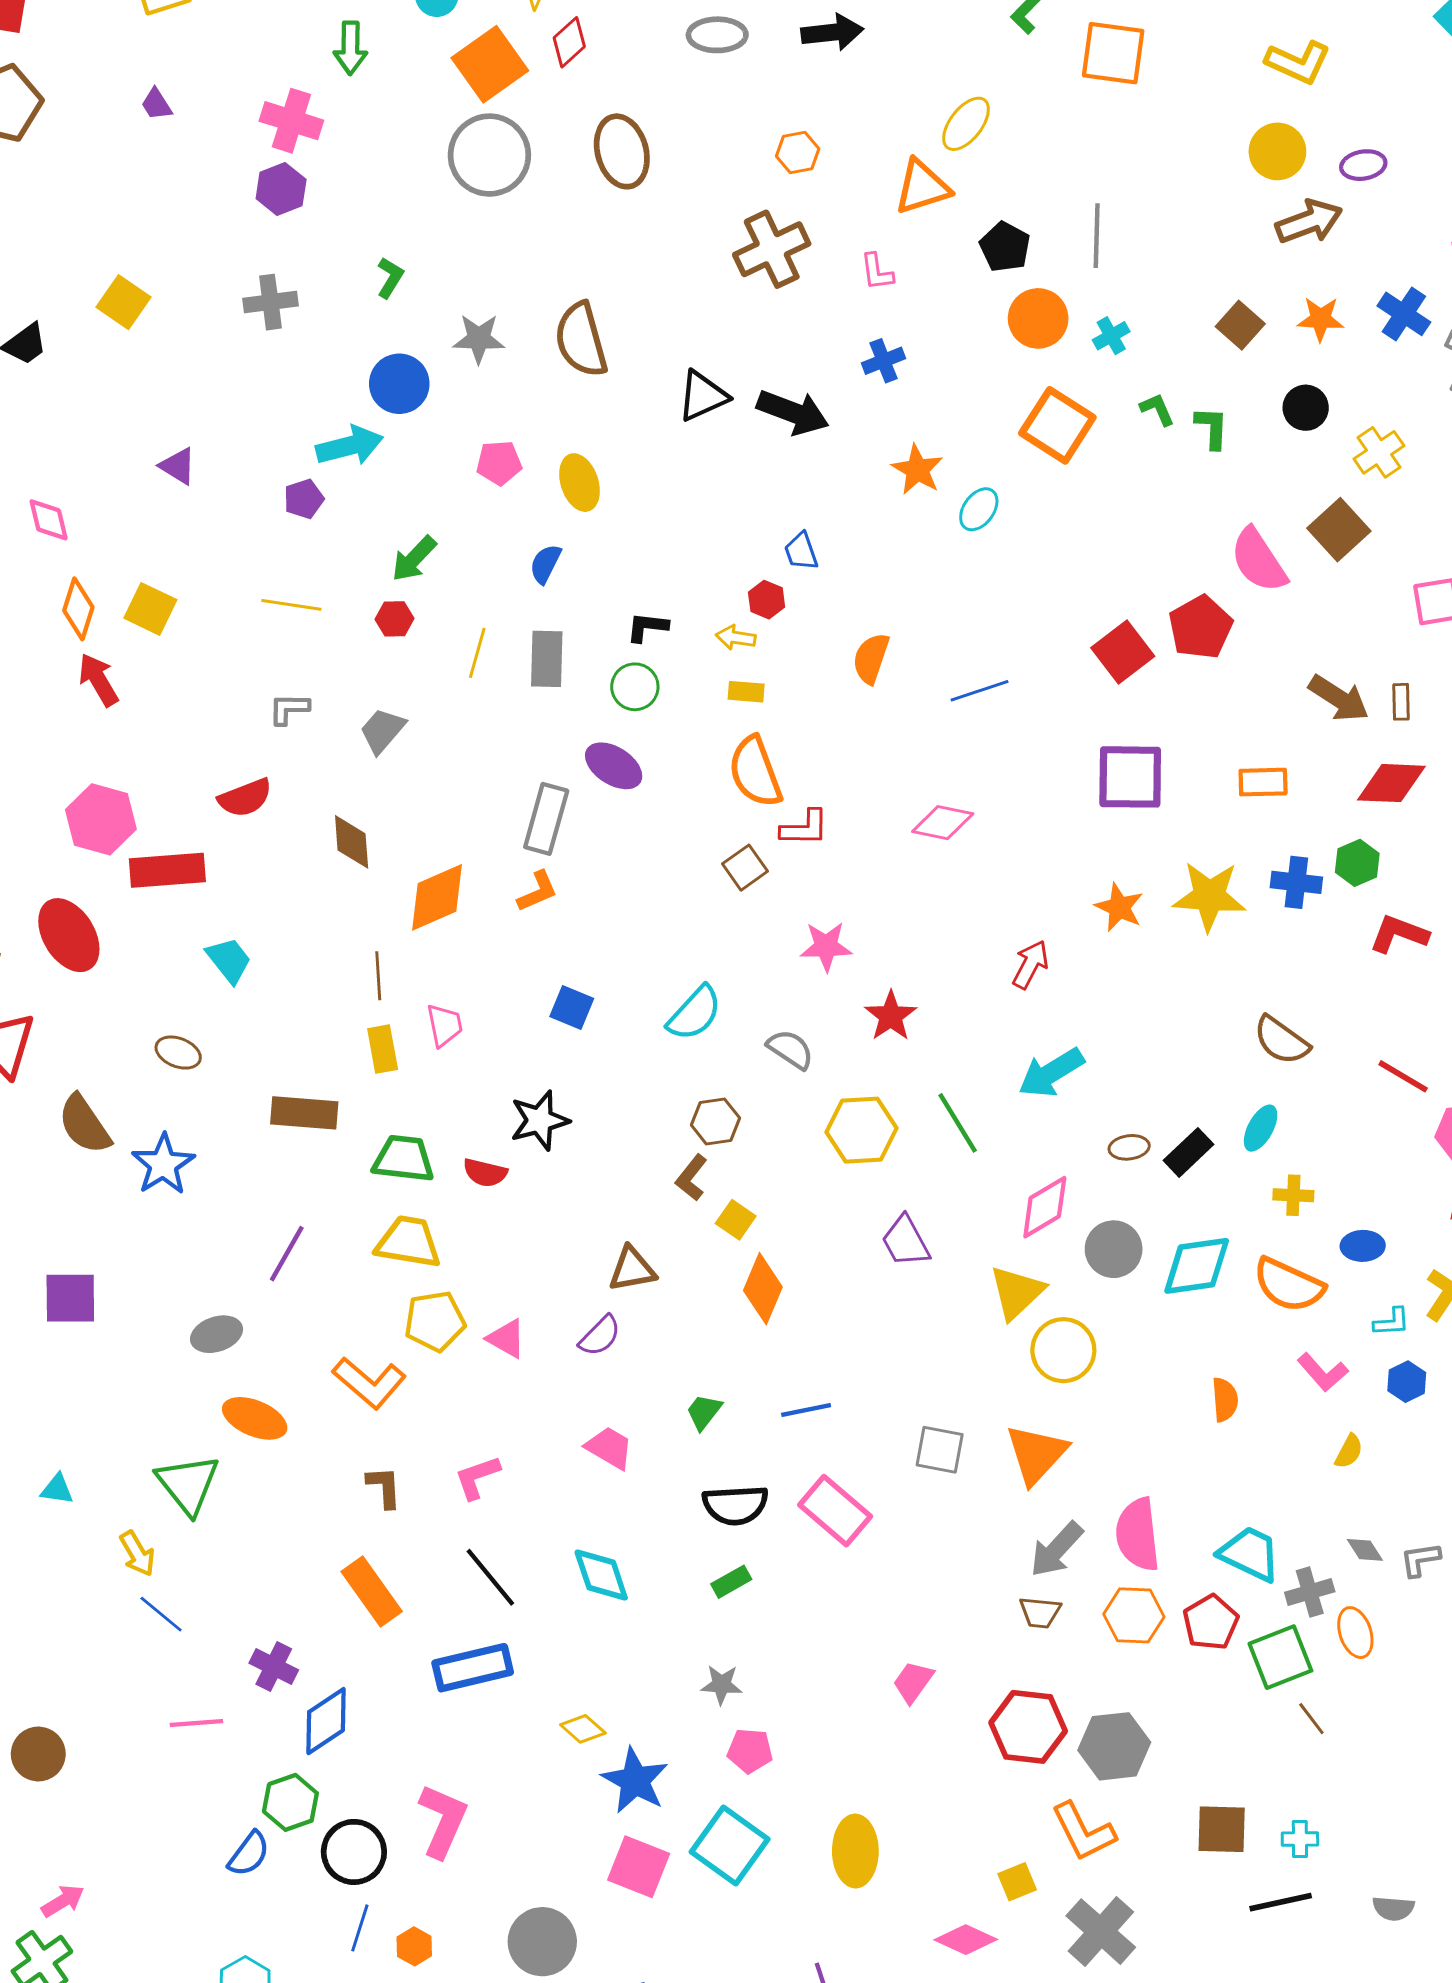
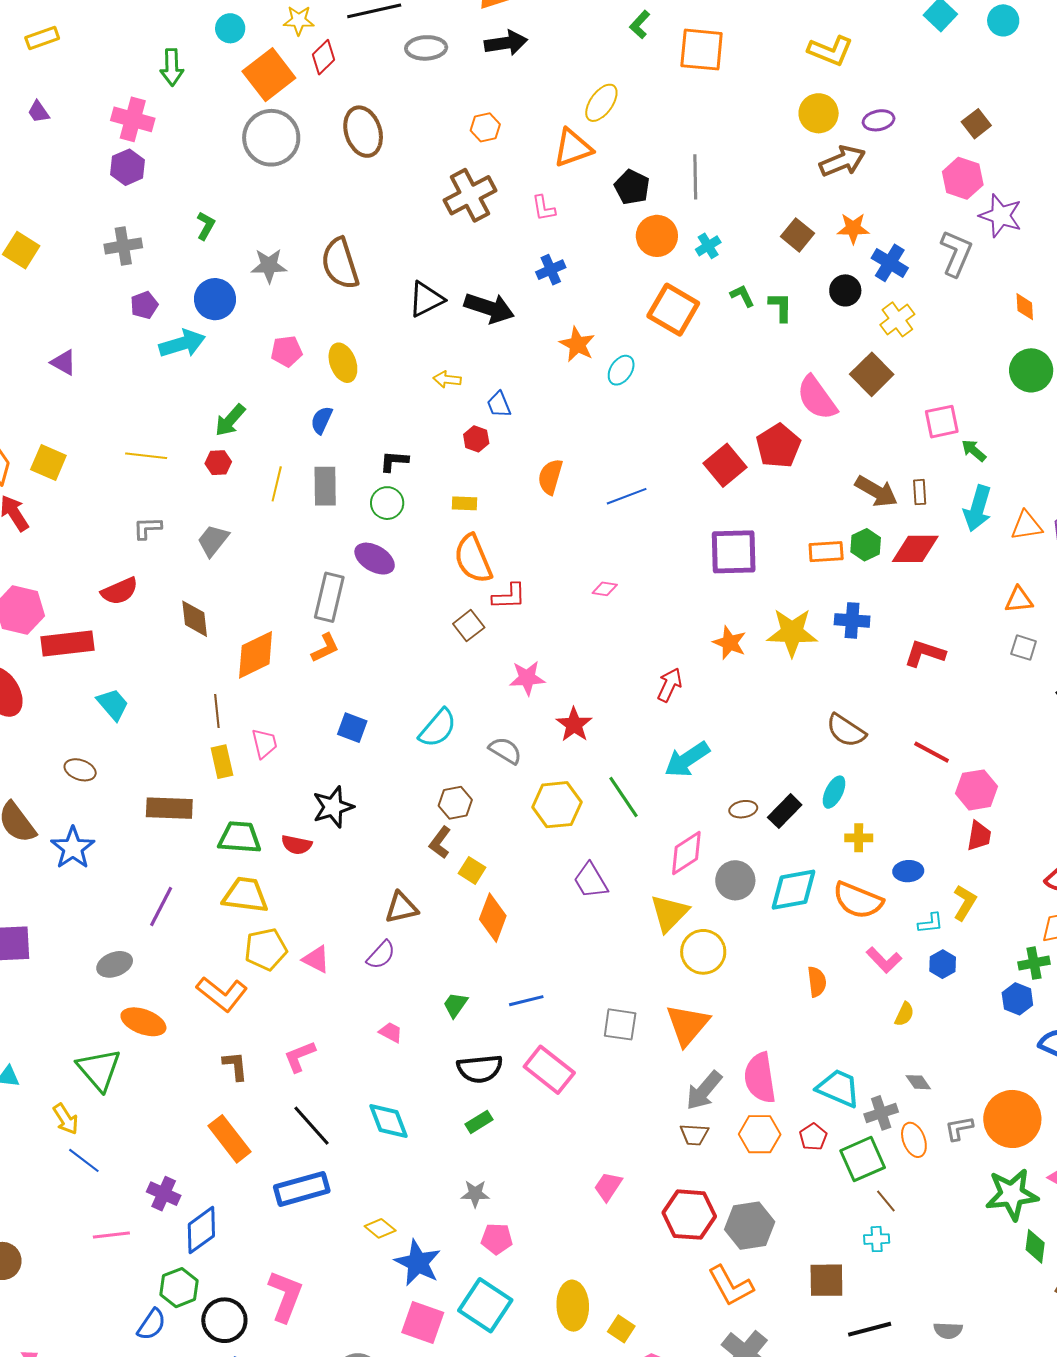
blue cross: (1404, 314) -> (890, 263), moved
purple pentagon: (304, 499) -> (144, 305), moved
yellow arrow: (736, 638) -> (447, 379), moved
pink diamond: (943, 823) -> (605, 589), size x0.6
green hexagon: (1357, 863) -> (866, 545), moved
pink trapezoid: (609, 1448) -> (391, 1032), size x0.7
gray L-shape: (1420, 1559) -> (959, 1128), moved
red pentagon: (1211, 1622) -> (813, 1137), size x0.7
cyan cross: (1300, 1839) -> (877, 1239), moved
yellow square: (1017, 1882) -> (621, 1329), moved, turned -32

